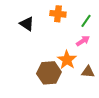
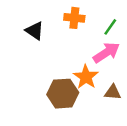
pink arrow: (83, 41) -> (106, 53), size x1.5

